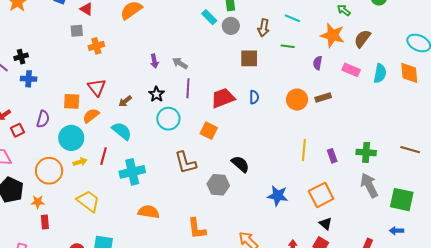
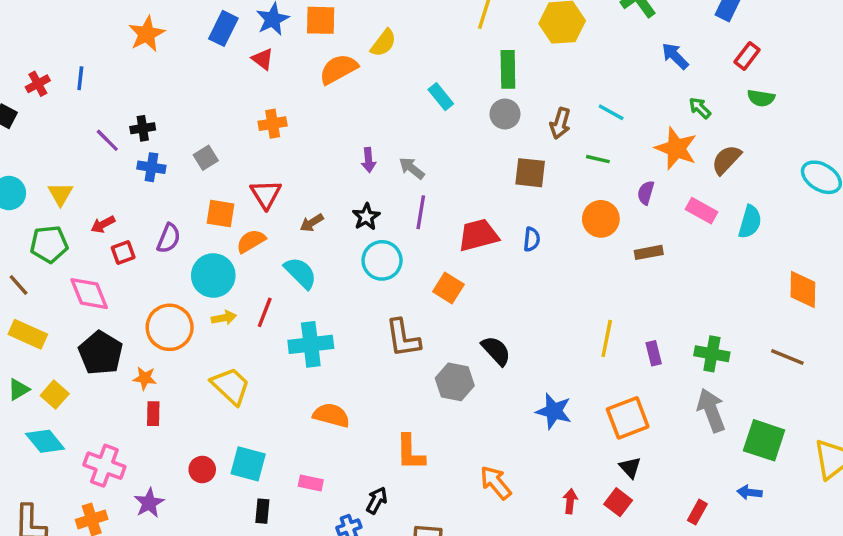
cyan rectangle: (209, 17) -> (441, 97), moved
gray square: (77, 31) -> (206, 158), moved, turned -32
orange diamond: (409, 73) -> (803, 289), moved
orange circle: (297, 100) -> (601, 219), moved

